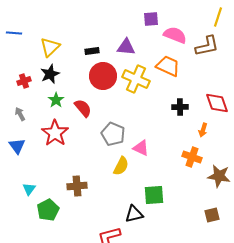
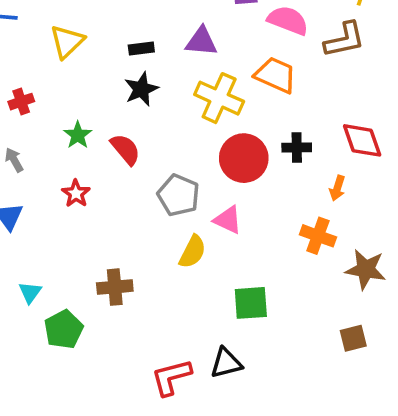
black star: (50, 74) -> (141, 89), moved
red circle: (103, 76) -> (244, 158), moved
red star: (55, 133) -> (76, 193), size x0.6
black triangle: (134, 214) -> (226, 363), moved

